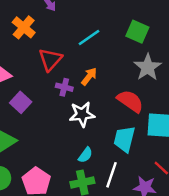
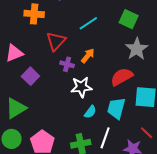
orange cross: (24, 27) -> (34, 14), turned -36
red semicircle: (130, 101) -> (122, 77), turned -65
cyan semicircle: (85, 155) -> (90, 112), moved

